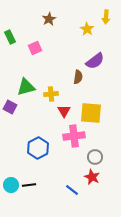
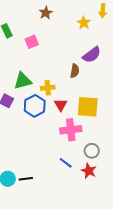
blue hexagon: (38, 148) -> (35, 106), moved
blue line: (72, 190) -> (66, 163), moved

